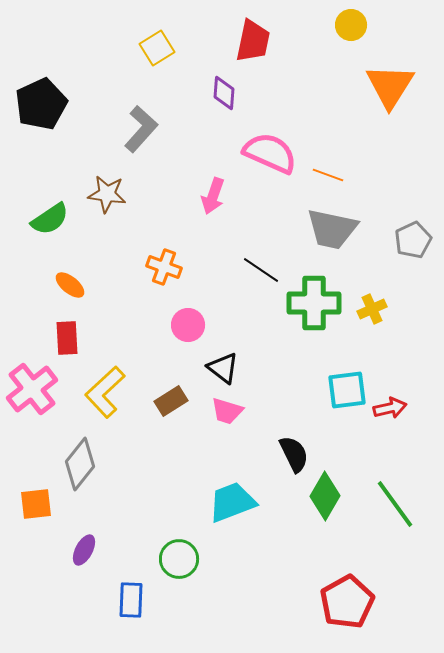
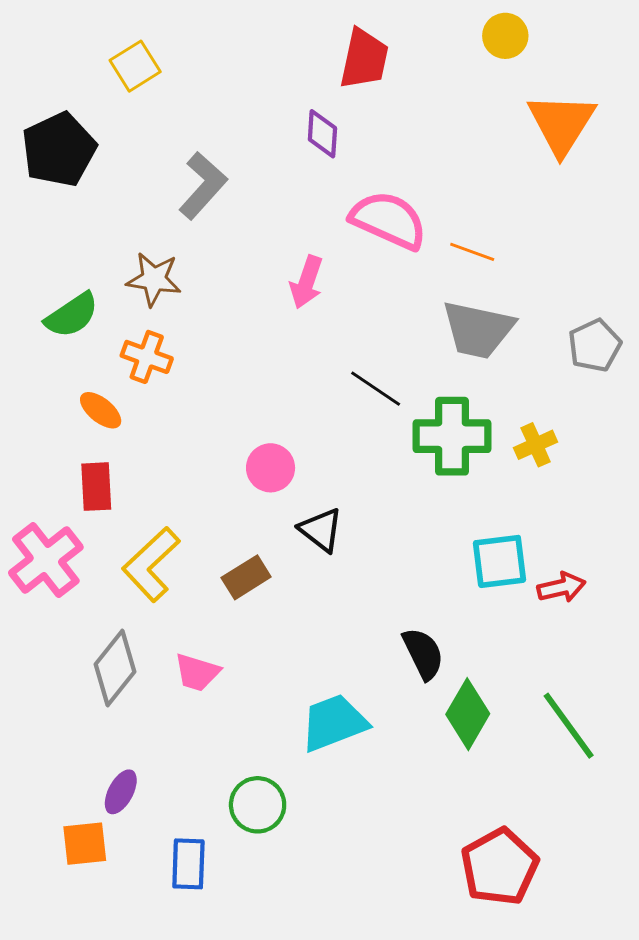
yellow square: (157, 48) -> (135, 66), moved
orange cross: (164, 267) -> (147, 357), moved
pink trapezoid: (227, 411) -> (197, 672), moved
orange square: (36, 504) -> (85, 844), moved

